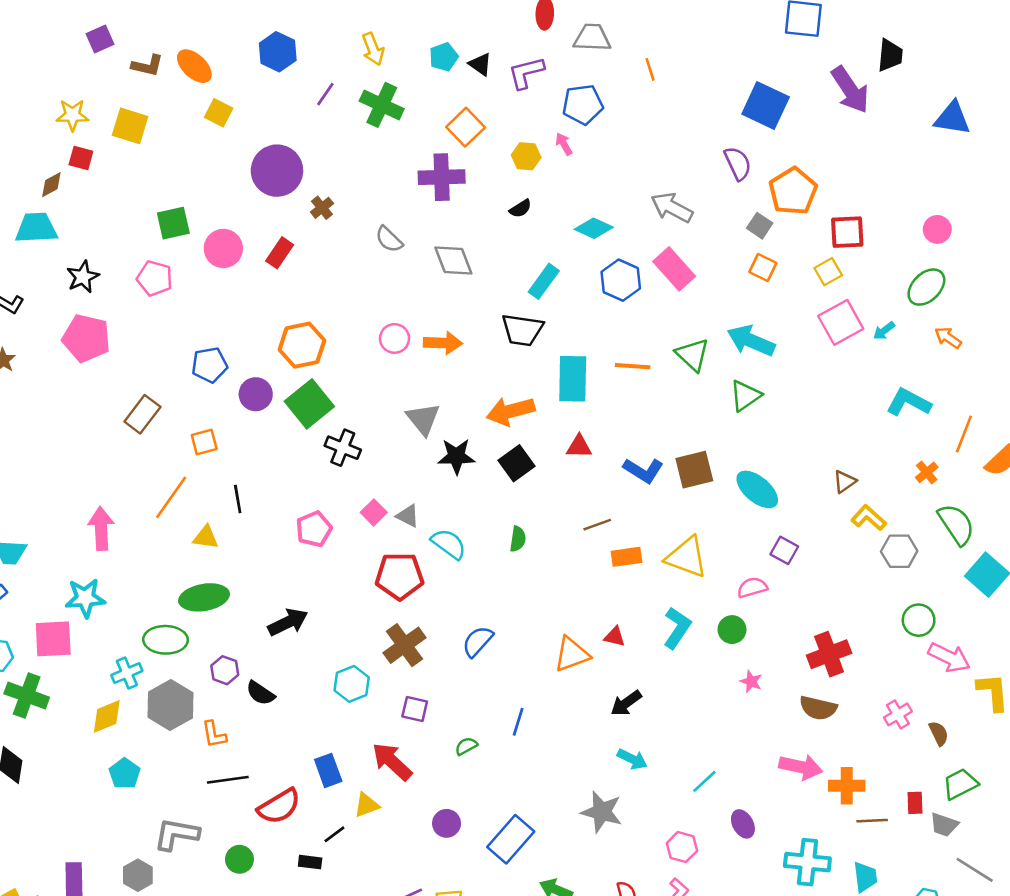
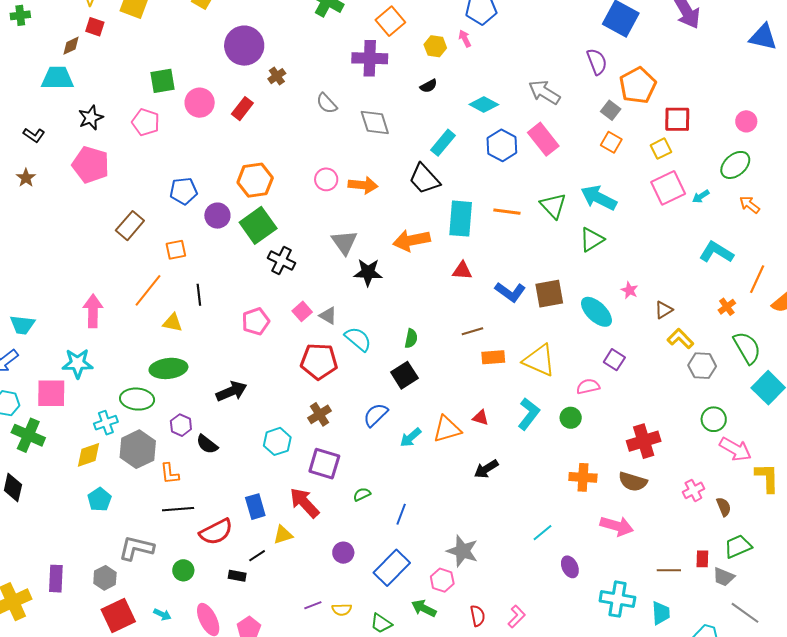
black trapezoid: (522, 330) -> (424, 179), turned 36
black square: (517, 463) -> (404, 375), moved
brown cross: (405, 645) -> (320, 414), size x0.7
pink star: (751, 682) -> (629, 290), moved
purple square: (415, 709) -> (324, 464), size x1.5
blue line: (518, 722) -> (401, 514), moved
cyan arrow: (632, 759) -> (411, 438), moved, turned 110
orange cross: (847, 786) -> (583, 477), moved
pink hexagon: (682, 847) -> (442, 580), moved

